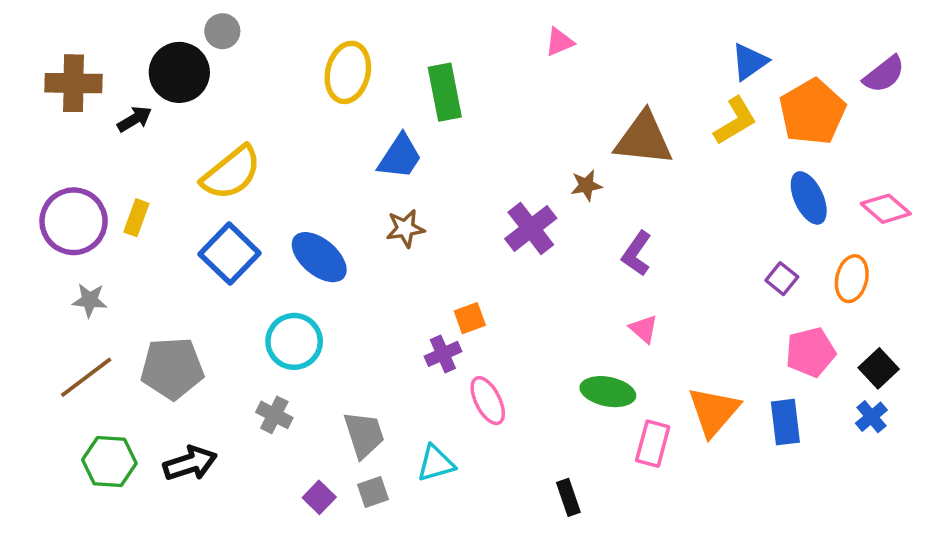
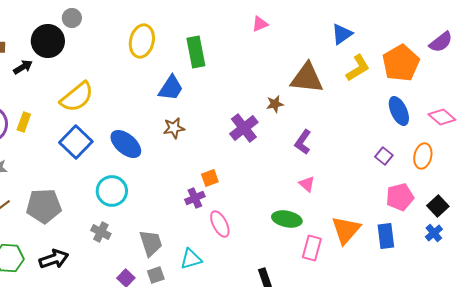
blue triangle: (750, 62) -> (342, 34), moved

